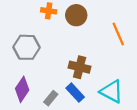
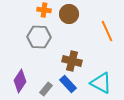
gray hexagon: (26, 47) -> (39, 37), moved

